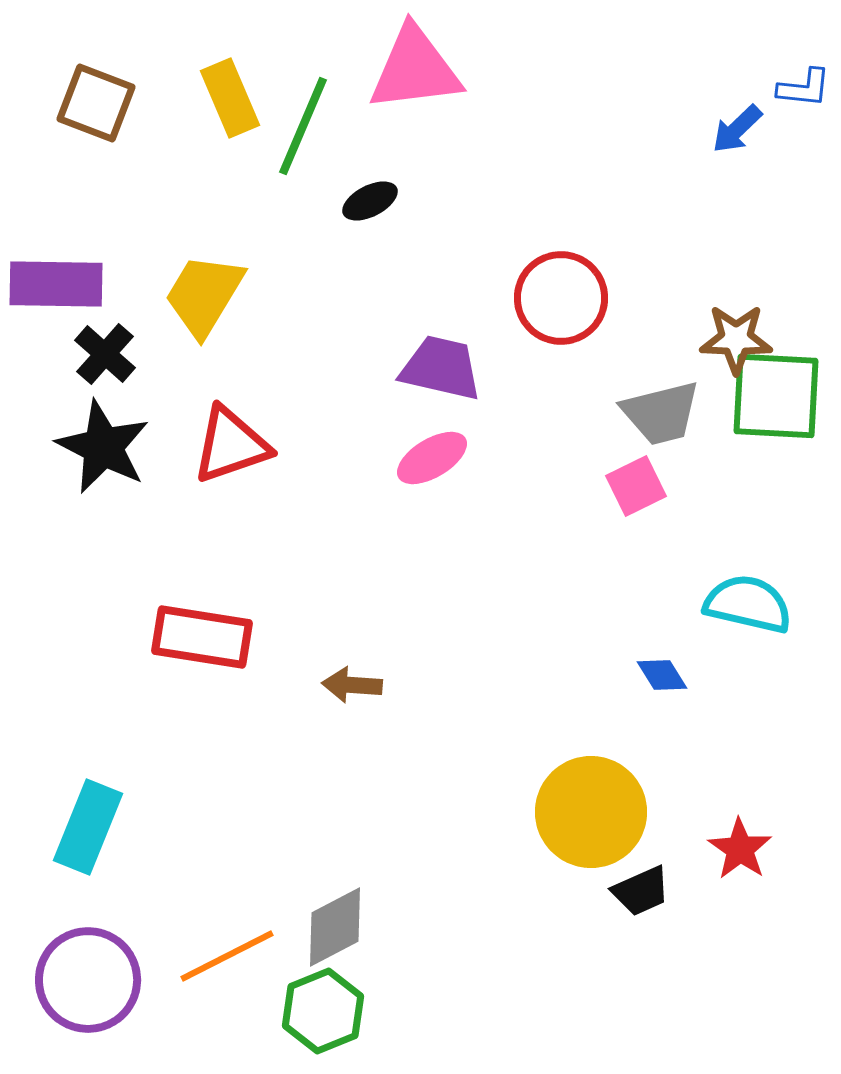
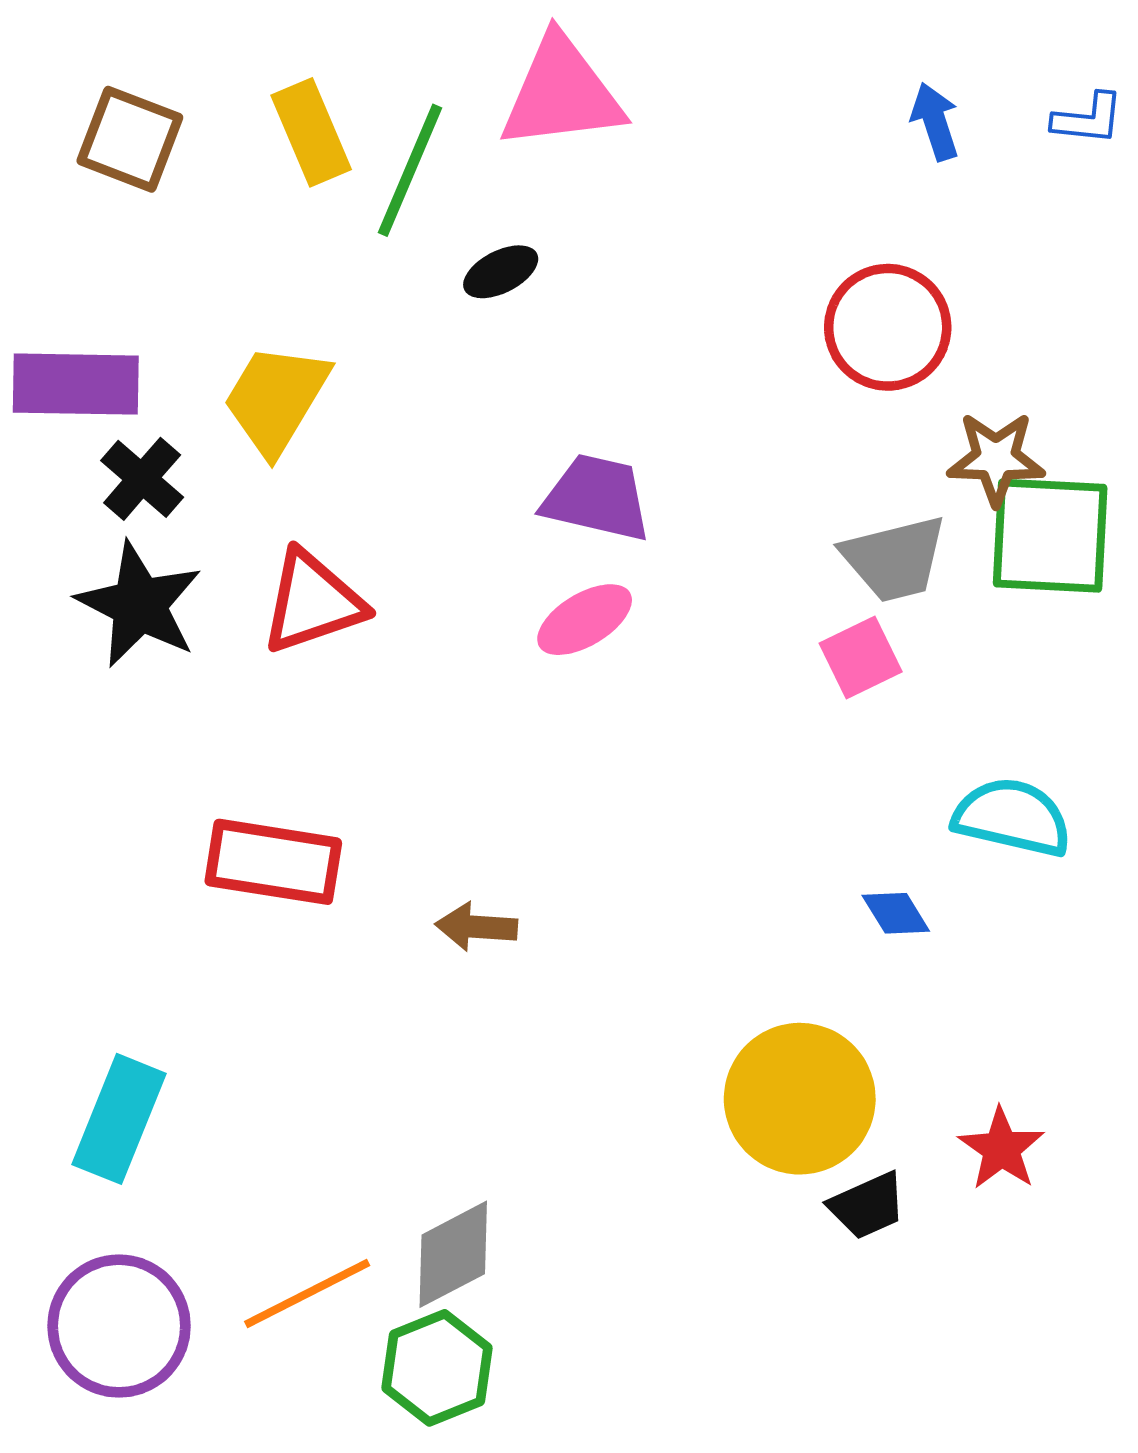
blue arrow: (737, 129) -> (935, 122), moved, turned 116
red circle: (561, 298) -> (888, 327), moved

